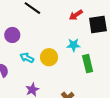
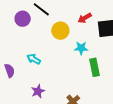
purple circle: (12, 35) -> (23, 19), moved
yellow circle: (49, 57) -> (60, 31), moved

